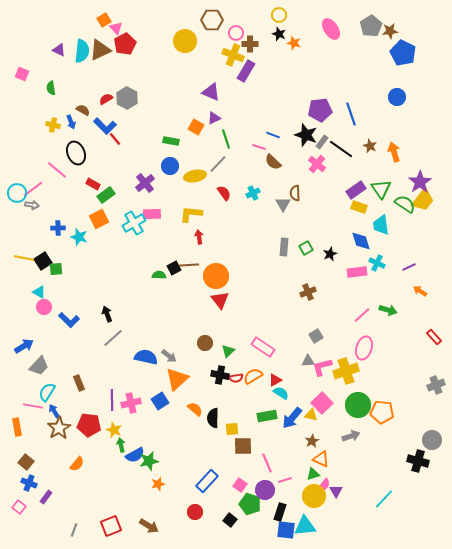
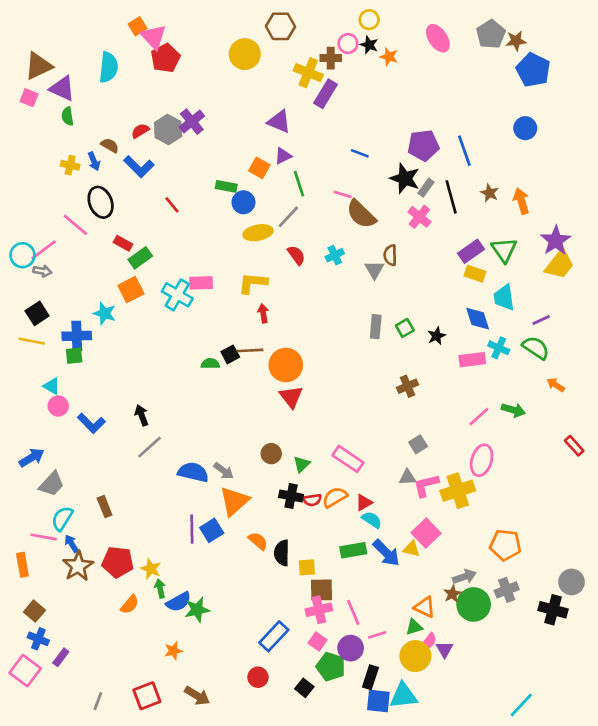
pink triangle: (116, 28) -> (153, 37), size x1.5
pink circle: (236, 33) -> (348, 43), moved
purple triangle: (59, 50) -> (62, 88), moved, size x1.5
brown triangle: (100, 50) -> (38, 66), moved
blue line: (273, 135) -> (360, 153), moved
red line: (115, 139) -> (172, 205), moved
black line: (341, 149) -> (451, 197), turned 40
brown semicircle: (273, 162) -> (361, 214), size x1.4
blue circle: (170, 166) -> (243, 202), moved
purple cross: (145, 183) -> (192, 122), moved
green semicircle: (405, 204) -> (536, 348), moved
cyan cross: (134, 223) -> (177, 295), turned -30
blue cross: (58, 228) -> (77, 336), moved, size x1.5
black square: (43, 261) -> (37, 313), moved
purple line: (409, 267) -> (541, 320), moved
gray cross: (436, 385) -> (507, 590), moved
purple line: (112, 400) -> (192, 529), moved
pink cross: (131, 403) -> (319, 610), moved
green circle: (358, 405) -> (474, 604), moved
blue arrow: (292, 418) -> (386, 553), turned -85
brown star: (312, 441) -> (452, 594), moved
orange semicircle: (77, 464) -> (130, 604), moved
orange star: (158, 484) -> (173, 651), moved
cyan line: (384, 499) -> (521, 705), moved
pink square: (19, 507) -> (25, 671), size x1.6

